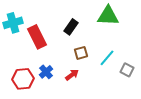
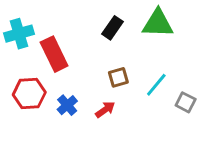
black rectangle: (71, 27) -> (112, 28), moved
red hexagon: (23, 79) -> (29, 94), moved

